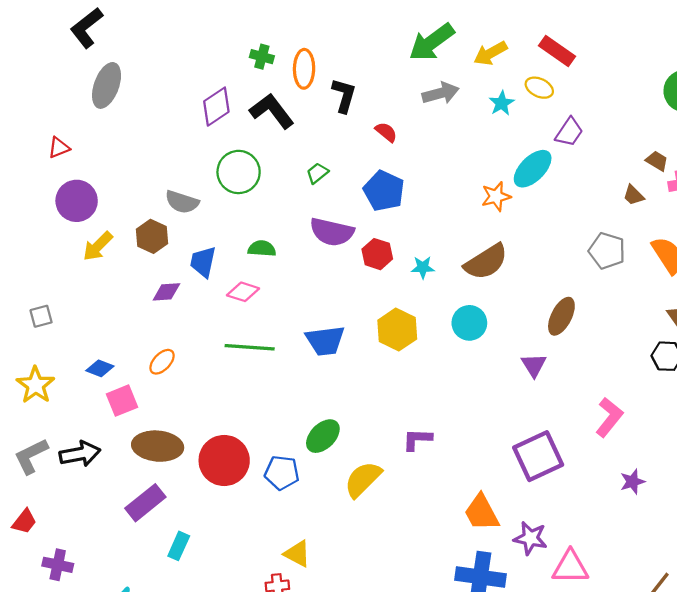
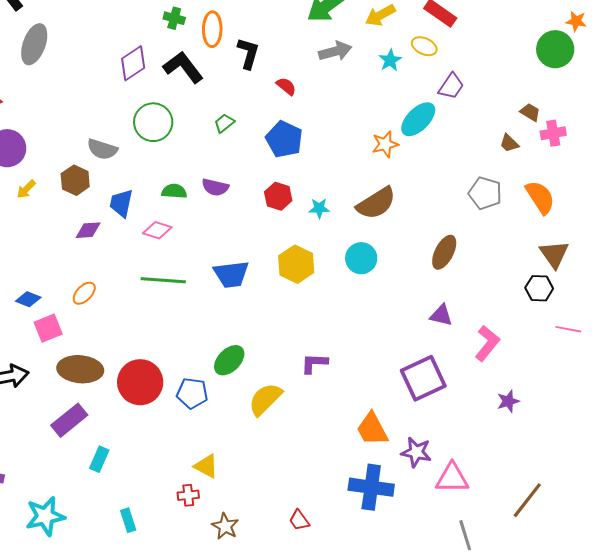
purple semicircle: (332, 232) -> (215, 187), moved, size x0.7
yellow arrow: (98, 246) -> (26, 189), size x0.7
purple triangle: (534, 365) -> (441, 315), moved, turned -45

